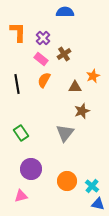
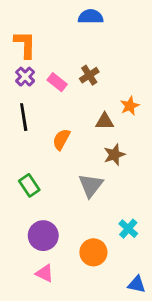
purple cross: (43, 38) -> (25, 77), moved
orange semicircle: (44, 80) -> (61, 139), moved
cyan cross: (92, 186) -> (128, 229), moved
pink triangle: (21, 196) -> (45, 273), moved, turned 40

